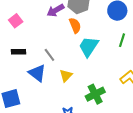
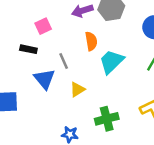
pink square: (16, 21) -> (43, 26), moved
orange semicircle: (75, 25) -> (91, 41), moved

